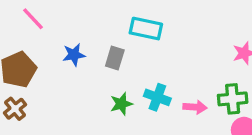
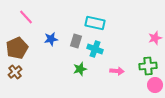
cyan cross: (157, 97) -> (95, 49), moved
pink arrow: (195, 107) -> (117, 71), moved

